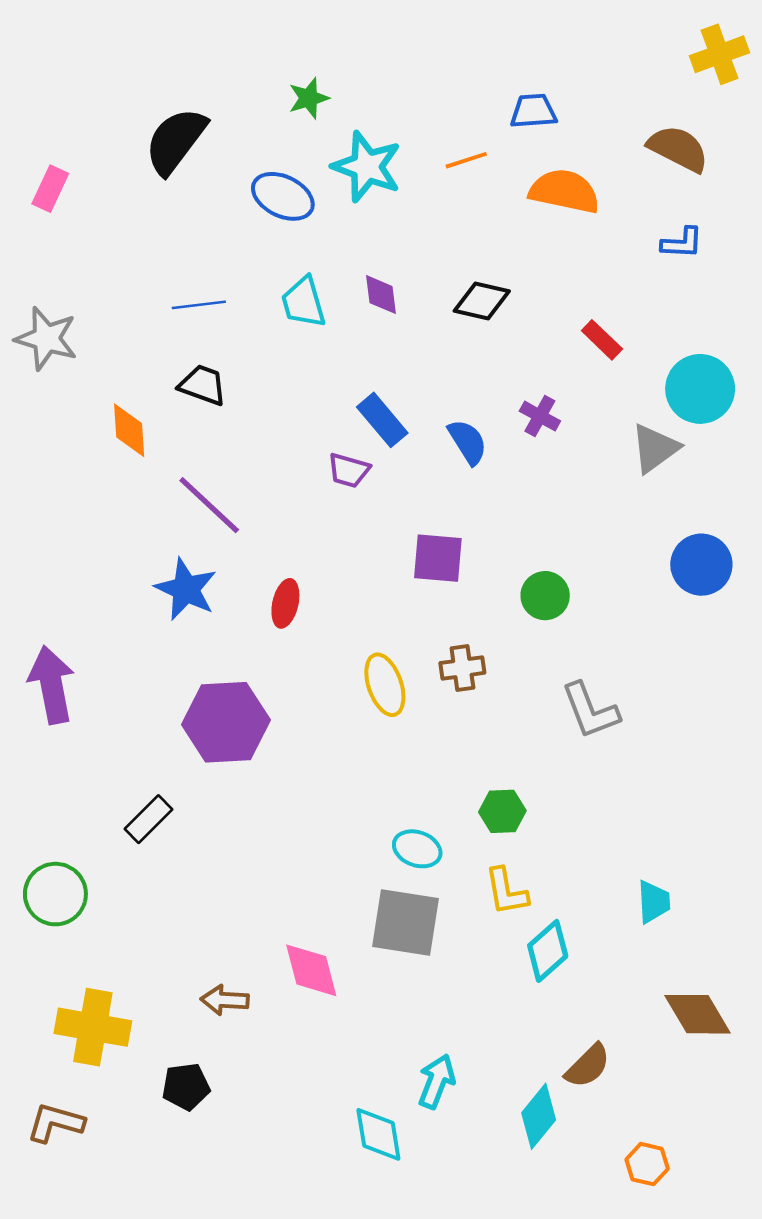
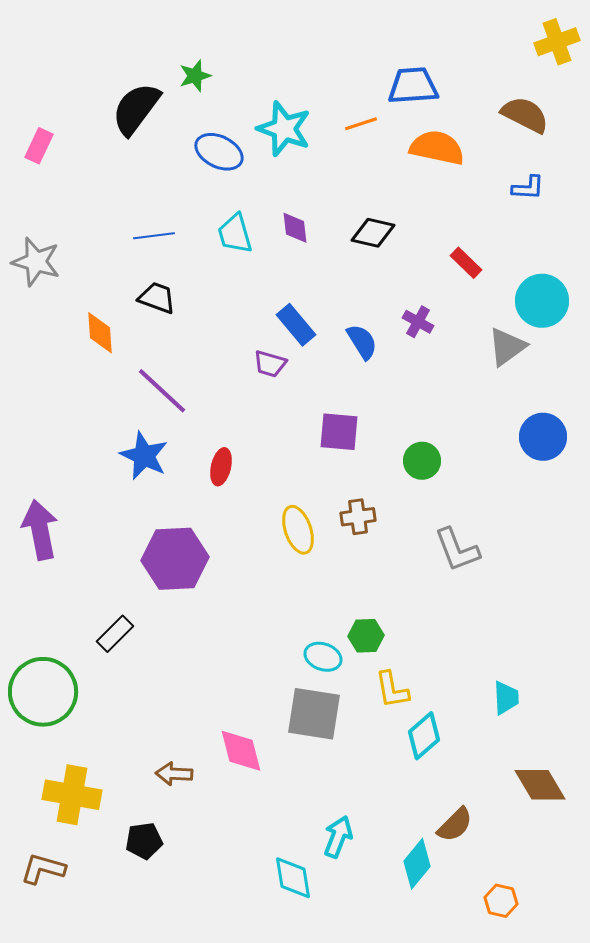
green star: (309, 98) -> (195, 76), moved
blue trapezoid: (533, 111) -> (413, 86), size x1.4
green hexagon: (502, 811) -> (366, 636), moved
green circle: (55, 894) -> (43, 692), size x1.4

